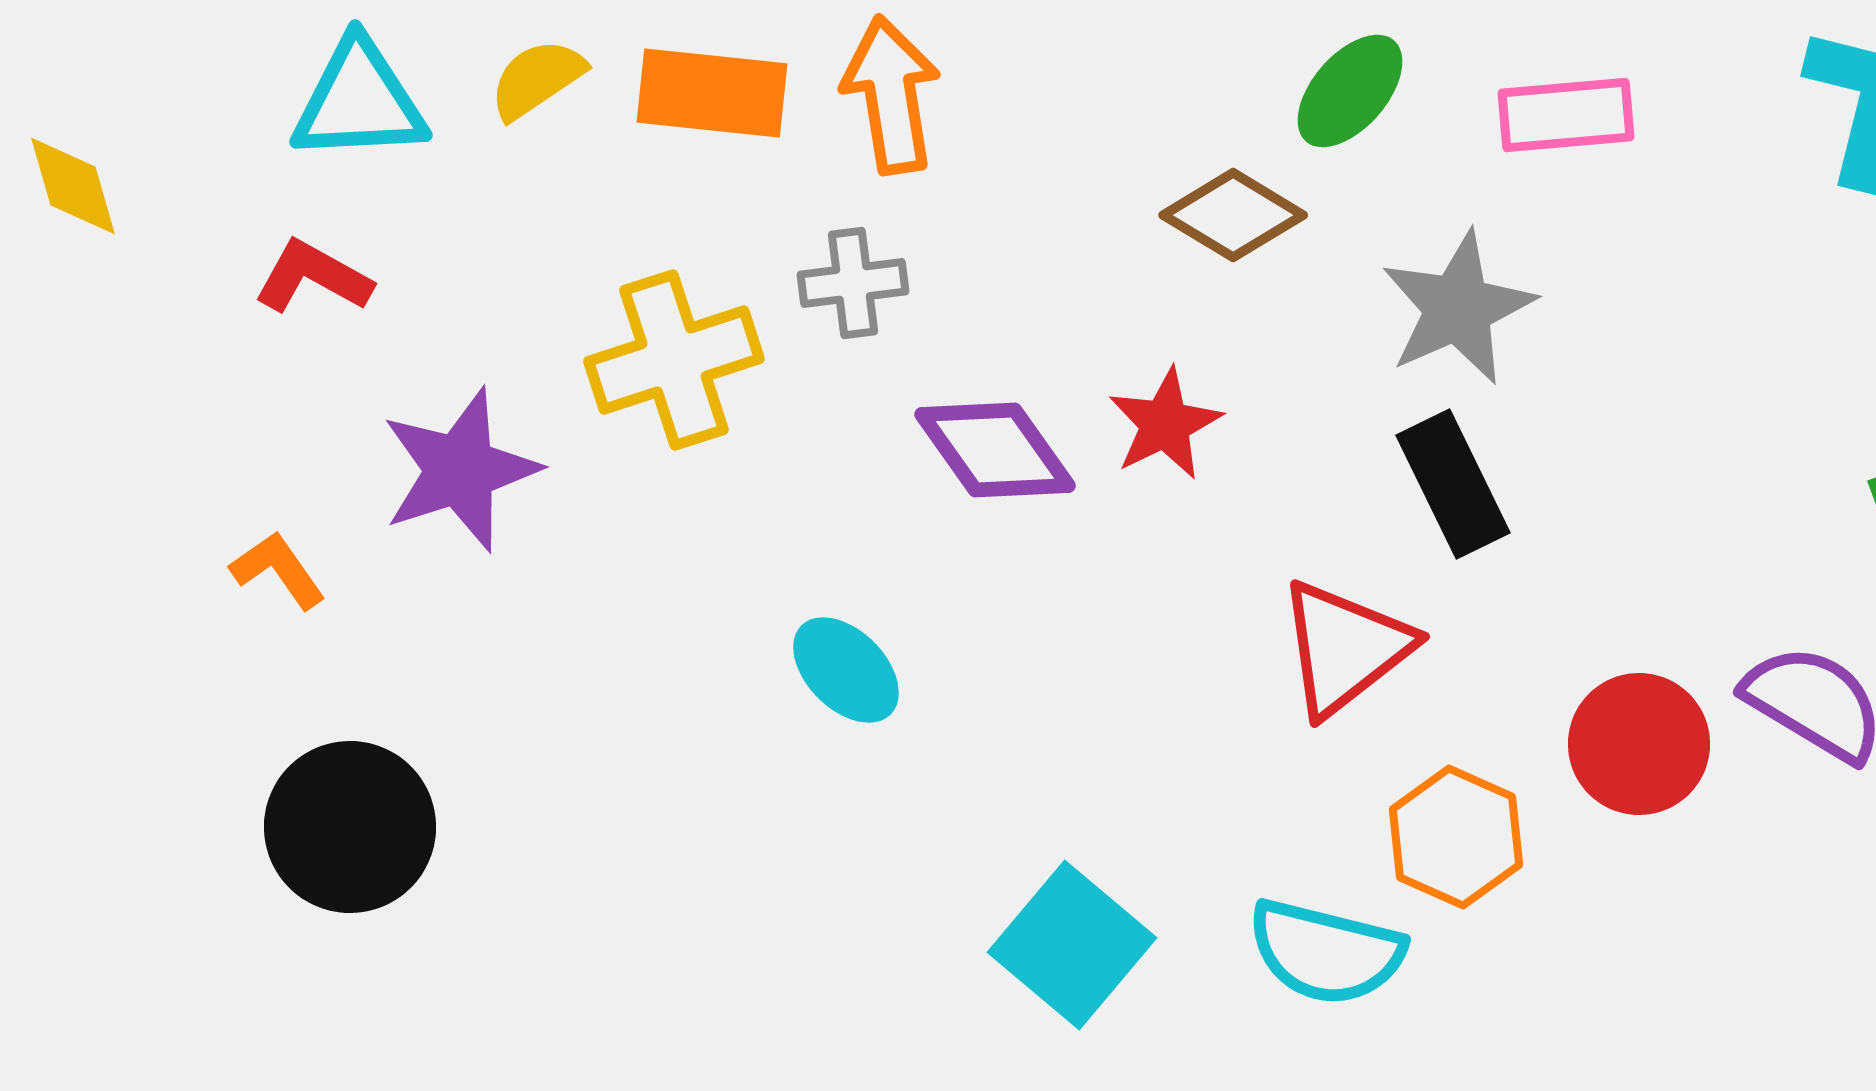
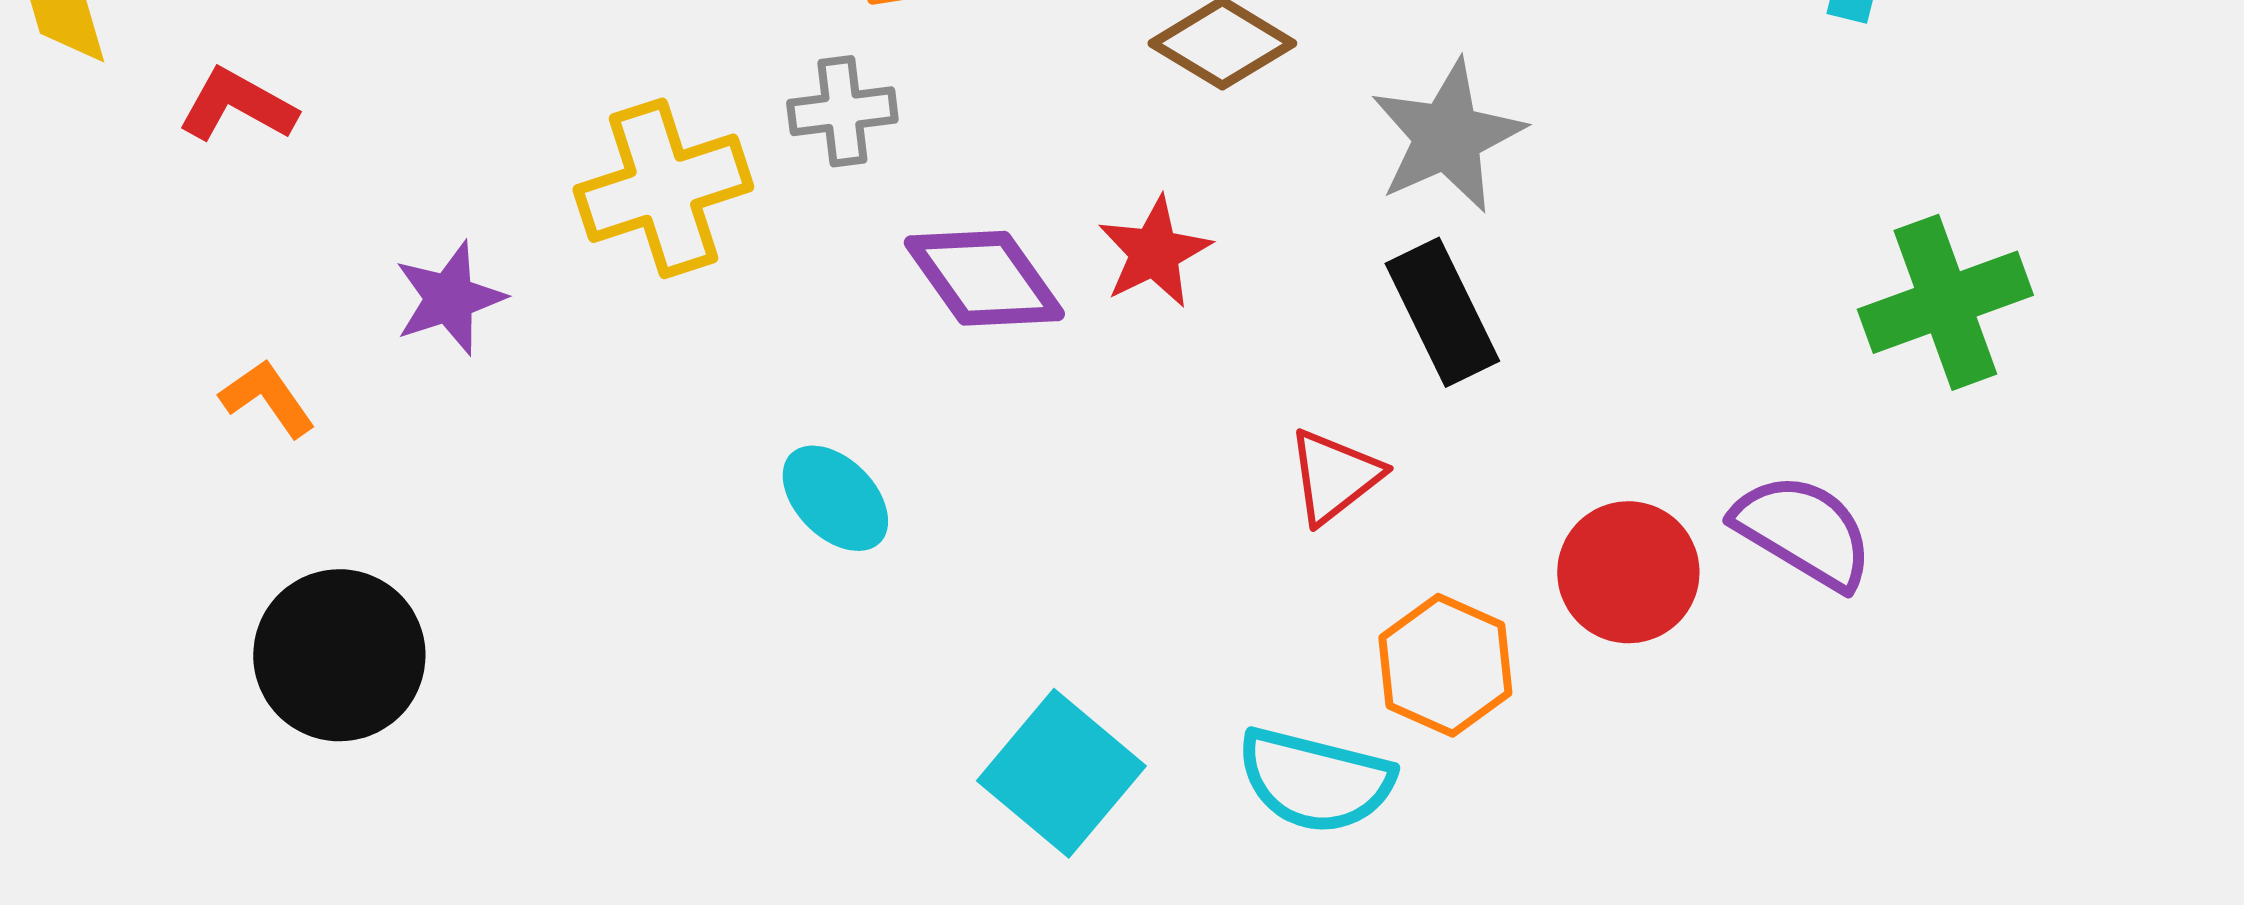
red L-shape: (313, 277) -> (237, 105), moved
purple star: (460, 470) -> (449, 298), size x0.7
red triangle: (1345, 648) -> (1334, 476), size x0.7

